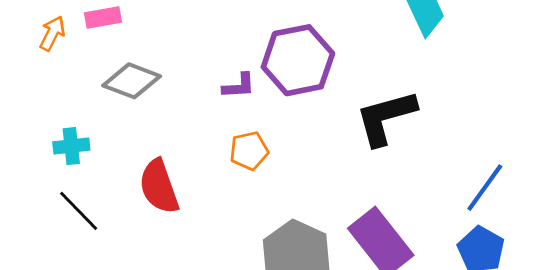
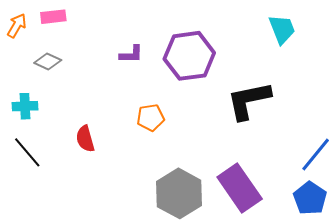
gray diamond: (132, 81) -> (48, 61), moved, size x0.7
purple L-shape: (239, 86) -> (131, 54), moved
red semicircle: (159, 186) -> (85, 139), size x0.7

